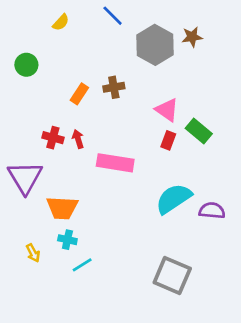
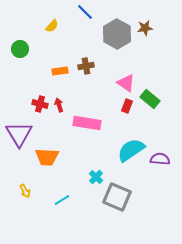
yellow semicircle: (61, 22) -> (52, 26), moved
orange rectangle: (79, 94) -> (60, 71), turned 49
cyan cross: (67, 240) -> (96, 177), moved, turned 32
gray square: (172, 275) -> (117, 197), moved

